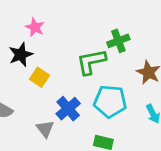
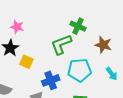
green cross: (118, 41) -> (78, 26), turned -35
blue cross: (68, 109) -> (51, 80), turned 30

